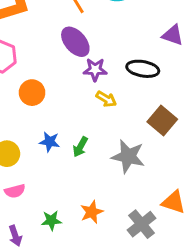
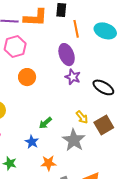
yellow arrow: (106, 99) -> (82, 117), moved
blue star: (50, 142) -> (32, 142), moved
orange star: (92, 212) -> (48, 163), moved

